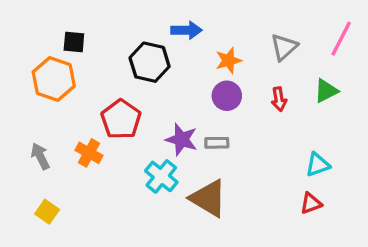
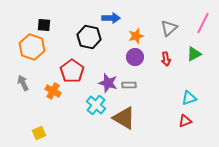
gray arrow: (40, 156) -> (23, 83), moved
yellow square: (47, 212) -> (39, 133), moved, turned 32

